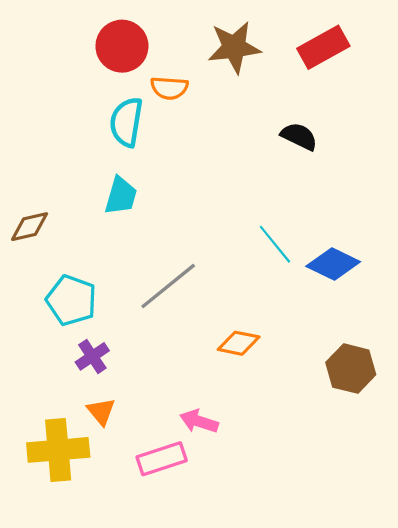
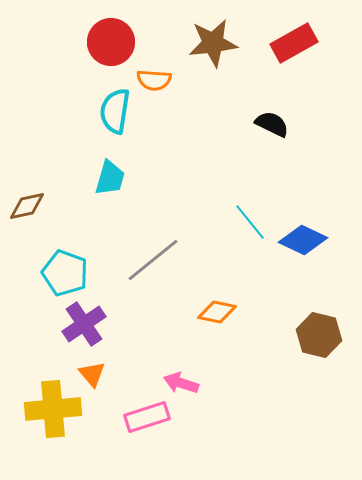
purple cross: (92, 356) -> (84, 324), size x1.4

